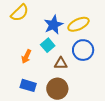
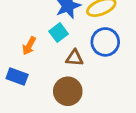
blue rectangle: (28, 85) -> (17, 77), moved

